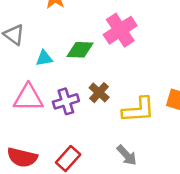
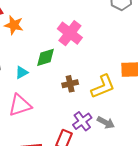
brown cross: (99, 93) -> (70, 84), turned -35
purple cross: (66, 101) -> (82, 121), moved

